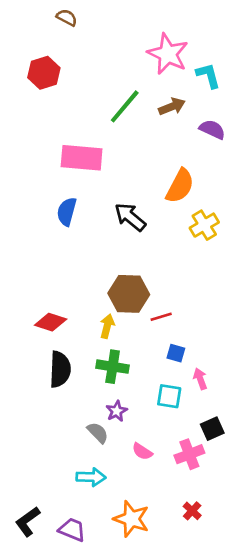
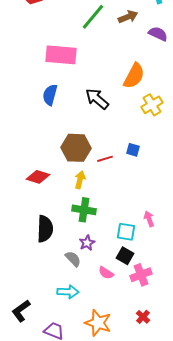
brown hexagon: (129, 294) -> (76, 148), moved
red line: (161, 317) -> (105, 159), moved
blue square: (176, 353) -> (133, 150), moved
black semicircle: (60, 369) -> (45, 229), moved
black square: (212, 429) -> (125, 256), moved, turned -36
black L-shape: (28, 522) -> (21, 311), moved

